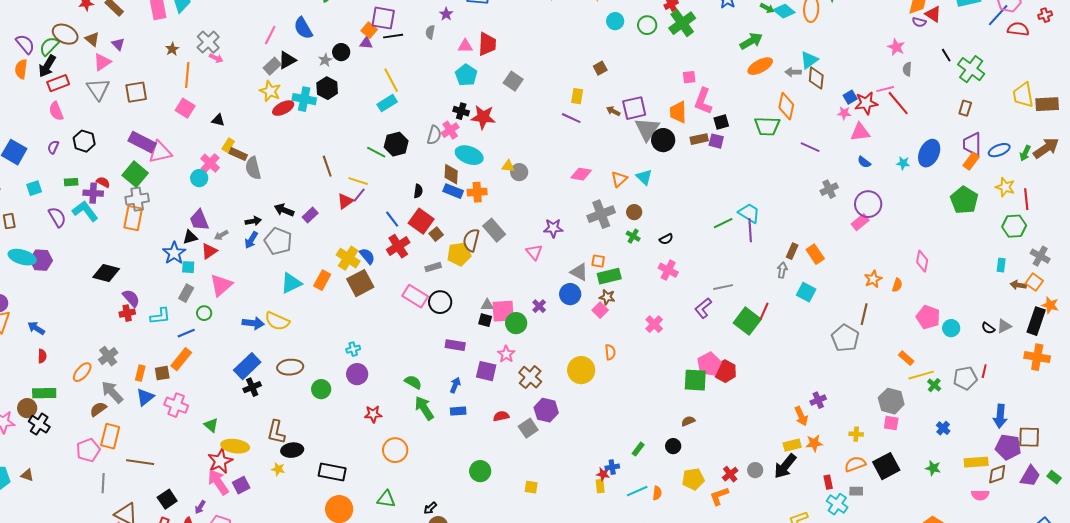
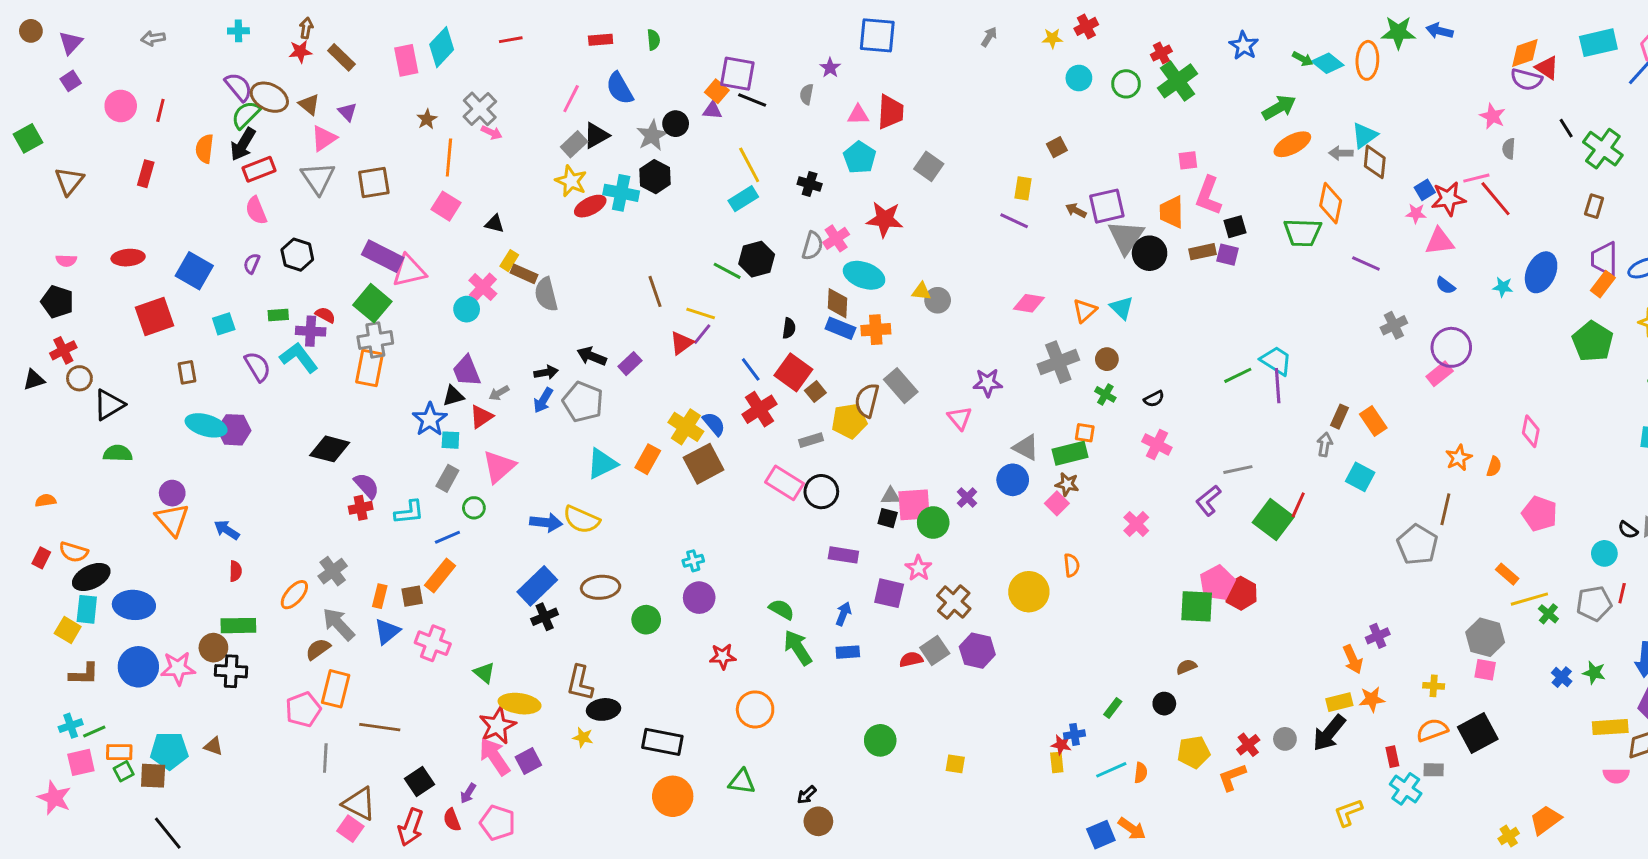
purple semicircle: (919, 22) -> (1526, 79), size x1.5
black line: (393, 36) -> (752, 100), turned 30
purple semicircle: (25, 44) -> (238, 87), moved
gray star: (325, 60) -> (652, 135), size x1.5
black cross: (461, 111) -> (810, 184), moved
orange square: (598, 261) -> (1085, 433), moved
cyan circle: (951, 328) -> (1604, 553), moved
black cross: (39, 424) -> (231, 671), turned -30
gray square: (528, 428) -> (935, 651), moved
green star: (933, 468) -> (1594, 673), moved

